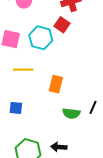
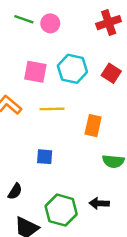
red square: (62, 25) -> (111, 73), moved

